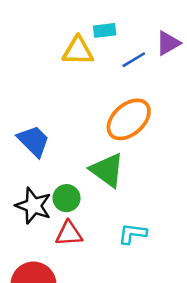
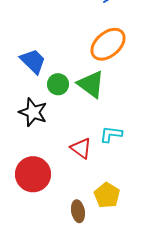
green circle: (66, 198) -> (58, 84), moved
red triangle: (69, 234) -> (81, 148), moved, turned 40

